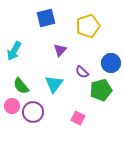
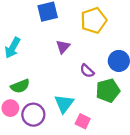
cyan triangle: (54, 84) -> (64, 104), moved
green semicircle: (21, 86) -> (20, 86), turned -72

